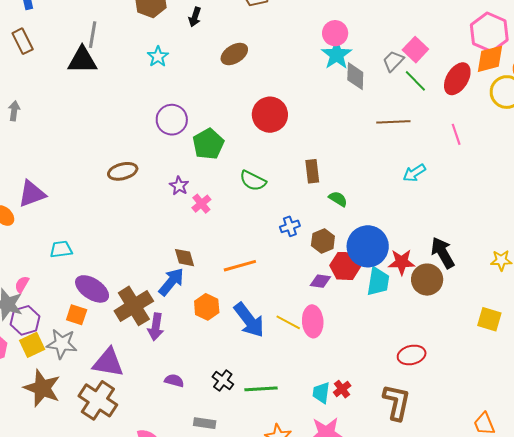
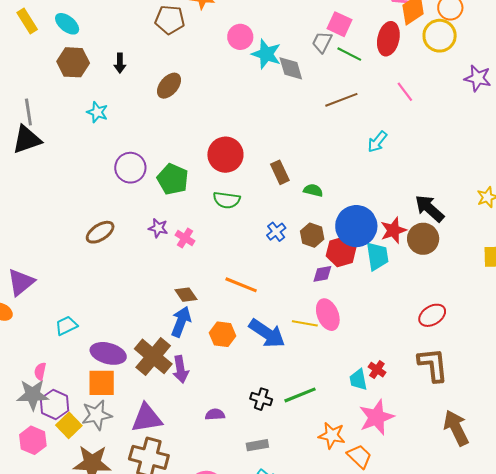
pink circle: (335, 33) -> (240, 37), moved
red circle: (270, 115) -> (225, 155), moved
orange line: (240, 266) -> (241, 285), turned 56
orange square: (77, 315) -> (102, 383), size x1.4

